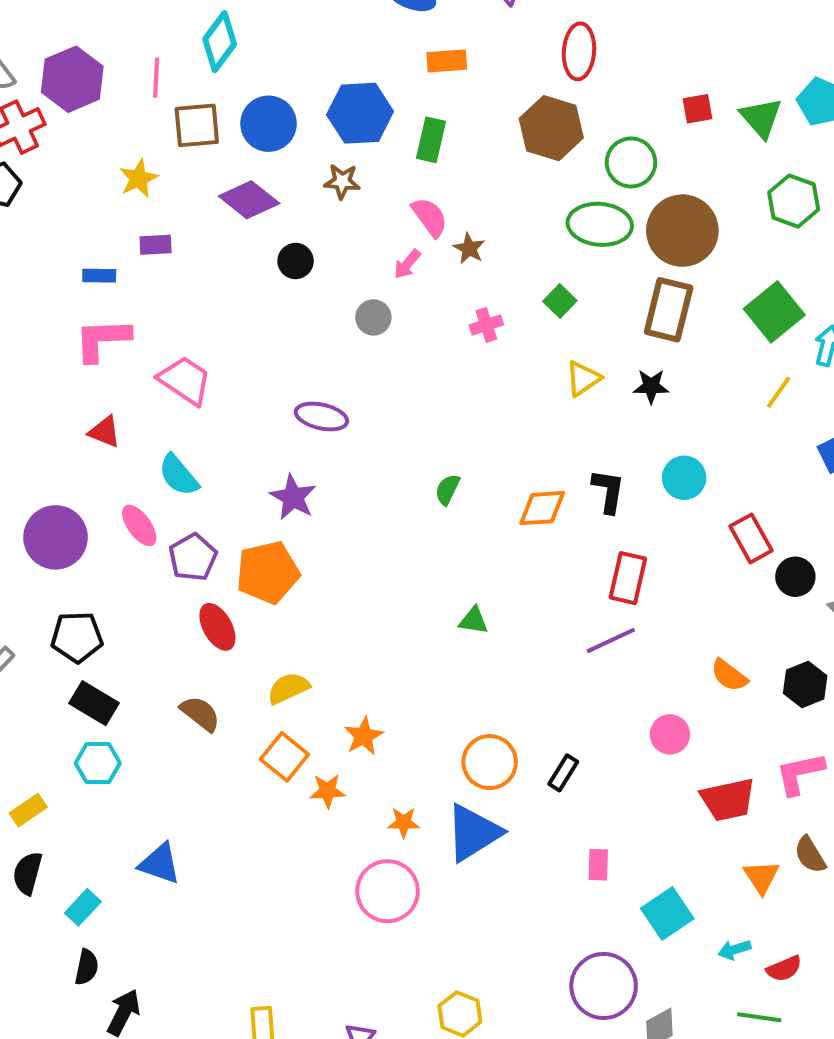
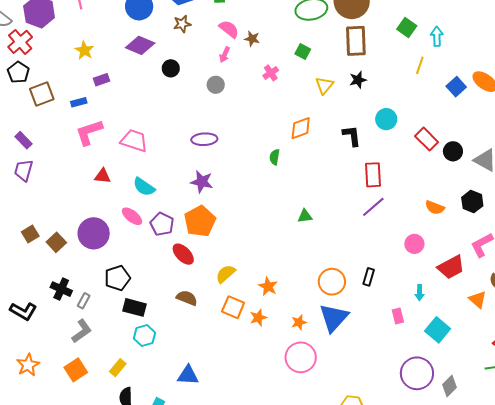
brown square: (197, 125) -> (42, 94), moved
green square: (774, 312) -> (407, 27), size x0.7
orange diamond: (542, 508) -> (301, 128), moved
cyan arrow: (734, 950) -> (420, 293), moved, turned -56

